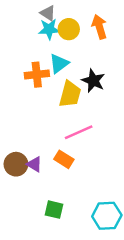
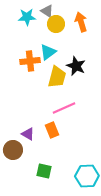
gray triangle: (48, 13) -> (47, 11), moved
cyan star: (49, 29) -> (27, 17), moved
orange rectangle: (64, 159) -> (52, 130), turned 35
brown circle: (16, 164) -> (13, 150), moved

